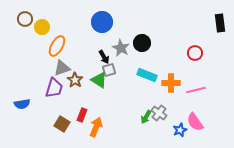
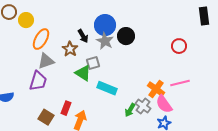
blue circle: (102, 22) -> (105, 25), moved
black arrow: (104, 57) -> (83, 36), moved
cyan rectangle: (147, 75) -> (107, 88), moved
brown star: (75, 80) -> (70, 49), moved
orange cross: (171, 83) -> (156, 89), moved, turned 36
pink semicircle: (195, 122) -> (164, 104), moved

